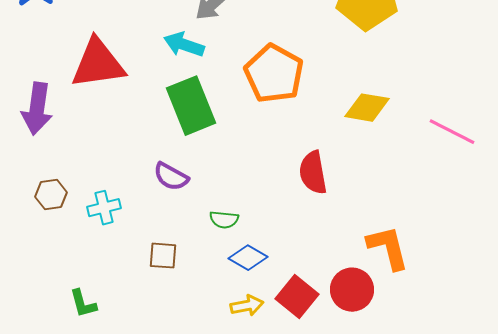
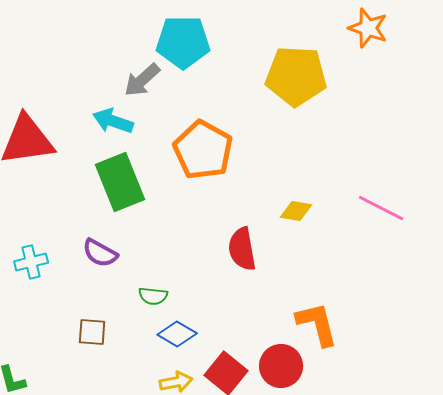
yellow diamond: (367, 108) -> (296, 211), moved, size x0.7
cyan cross: (104, 208) -> (31, 262), moved

